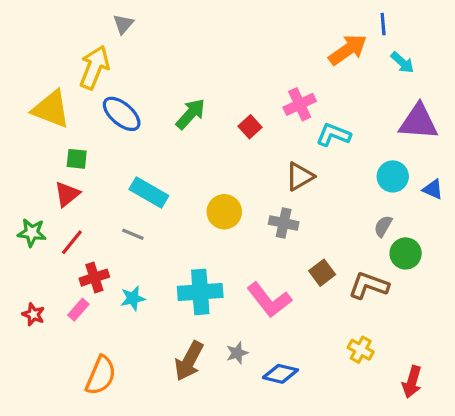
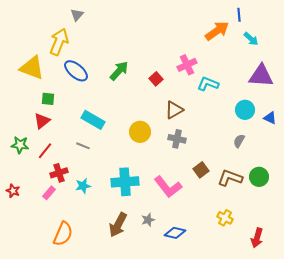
brown triangle: (300, 176) -> (174, 110), moved
green circle: (406, 253) -> (259, 177), moved
red star: (33, 314) -> (13, 191), moved

